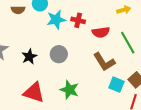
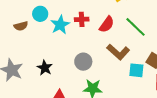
red semicircle: (101, 32) -> (107, 24), turned -30
gray circle: (59, 54) -> (83, 62), moved

